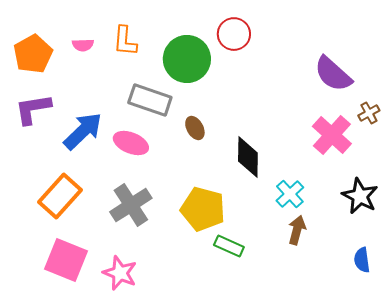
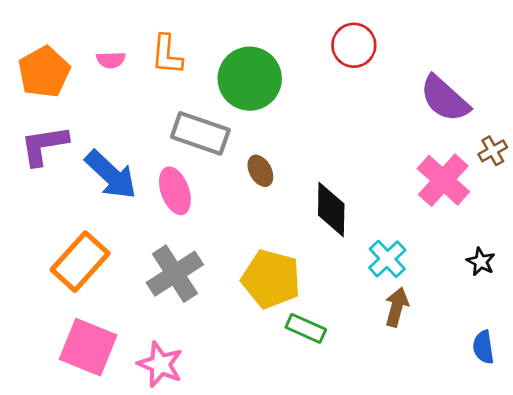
red circle: (234, 34) -> (354, 45), moved
blue arrow: (83, 131) -> (111, 175), turned 87
pink ellipse: (131, 143) -> (175, 191), turned 48
black star: (360, 196) -> (481, 262), size x0.6

